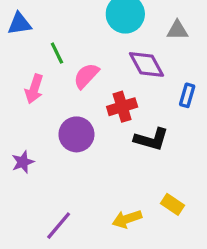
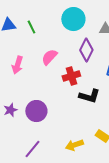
green line: (57, 53) -> (31, 27), moved
purple diamond: (146, 64) -> (86, 50), turned 55
purple circle: (76, 134) -> (36, 111), moved

